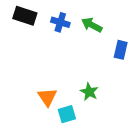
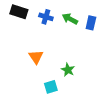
blue rectangle: (121, 50) -> (91, 23), moved
orange triangle: (47, 97) -> (36, 57), moved

